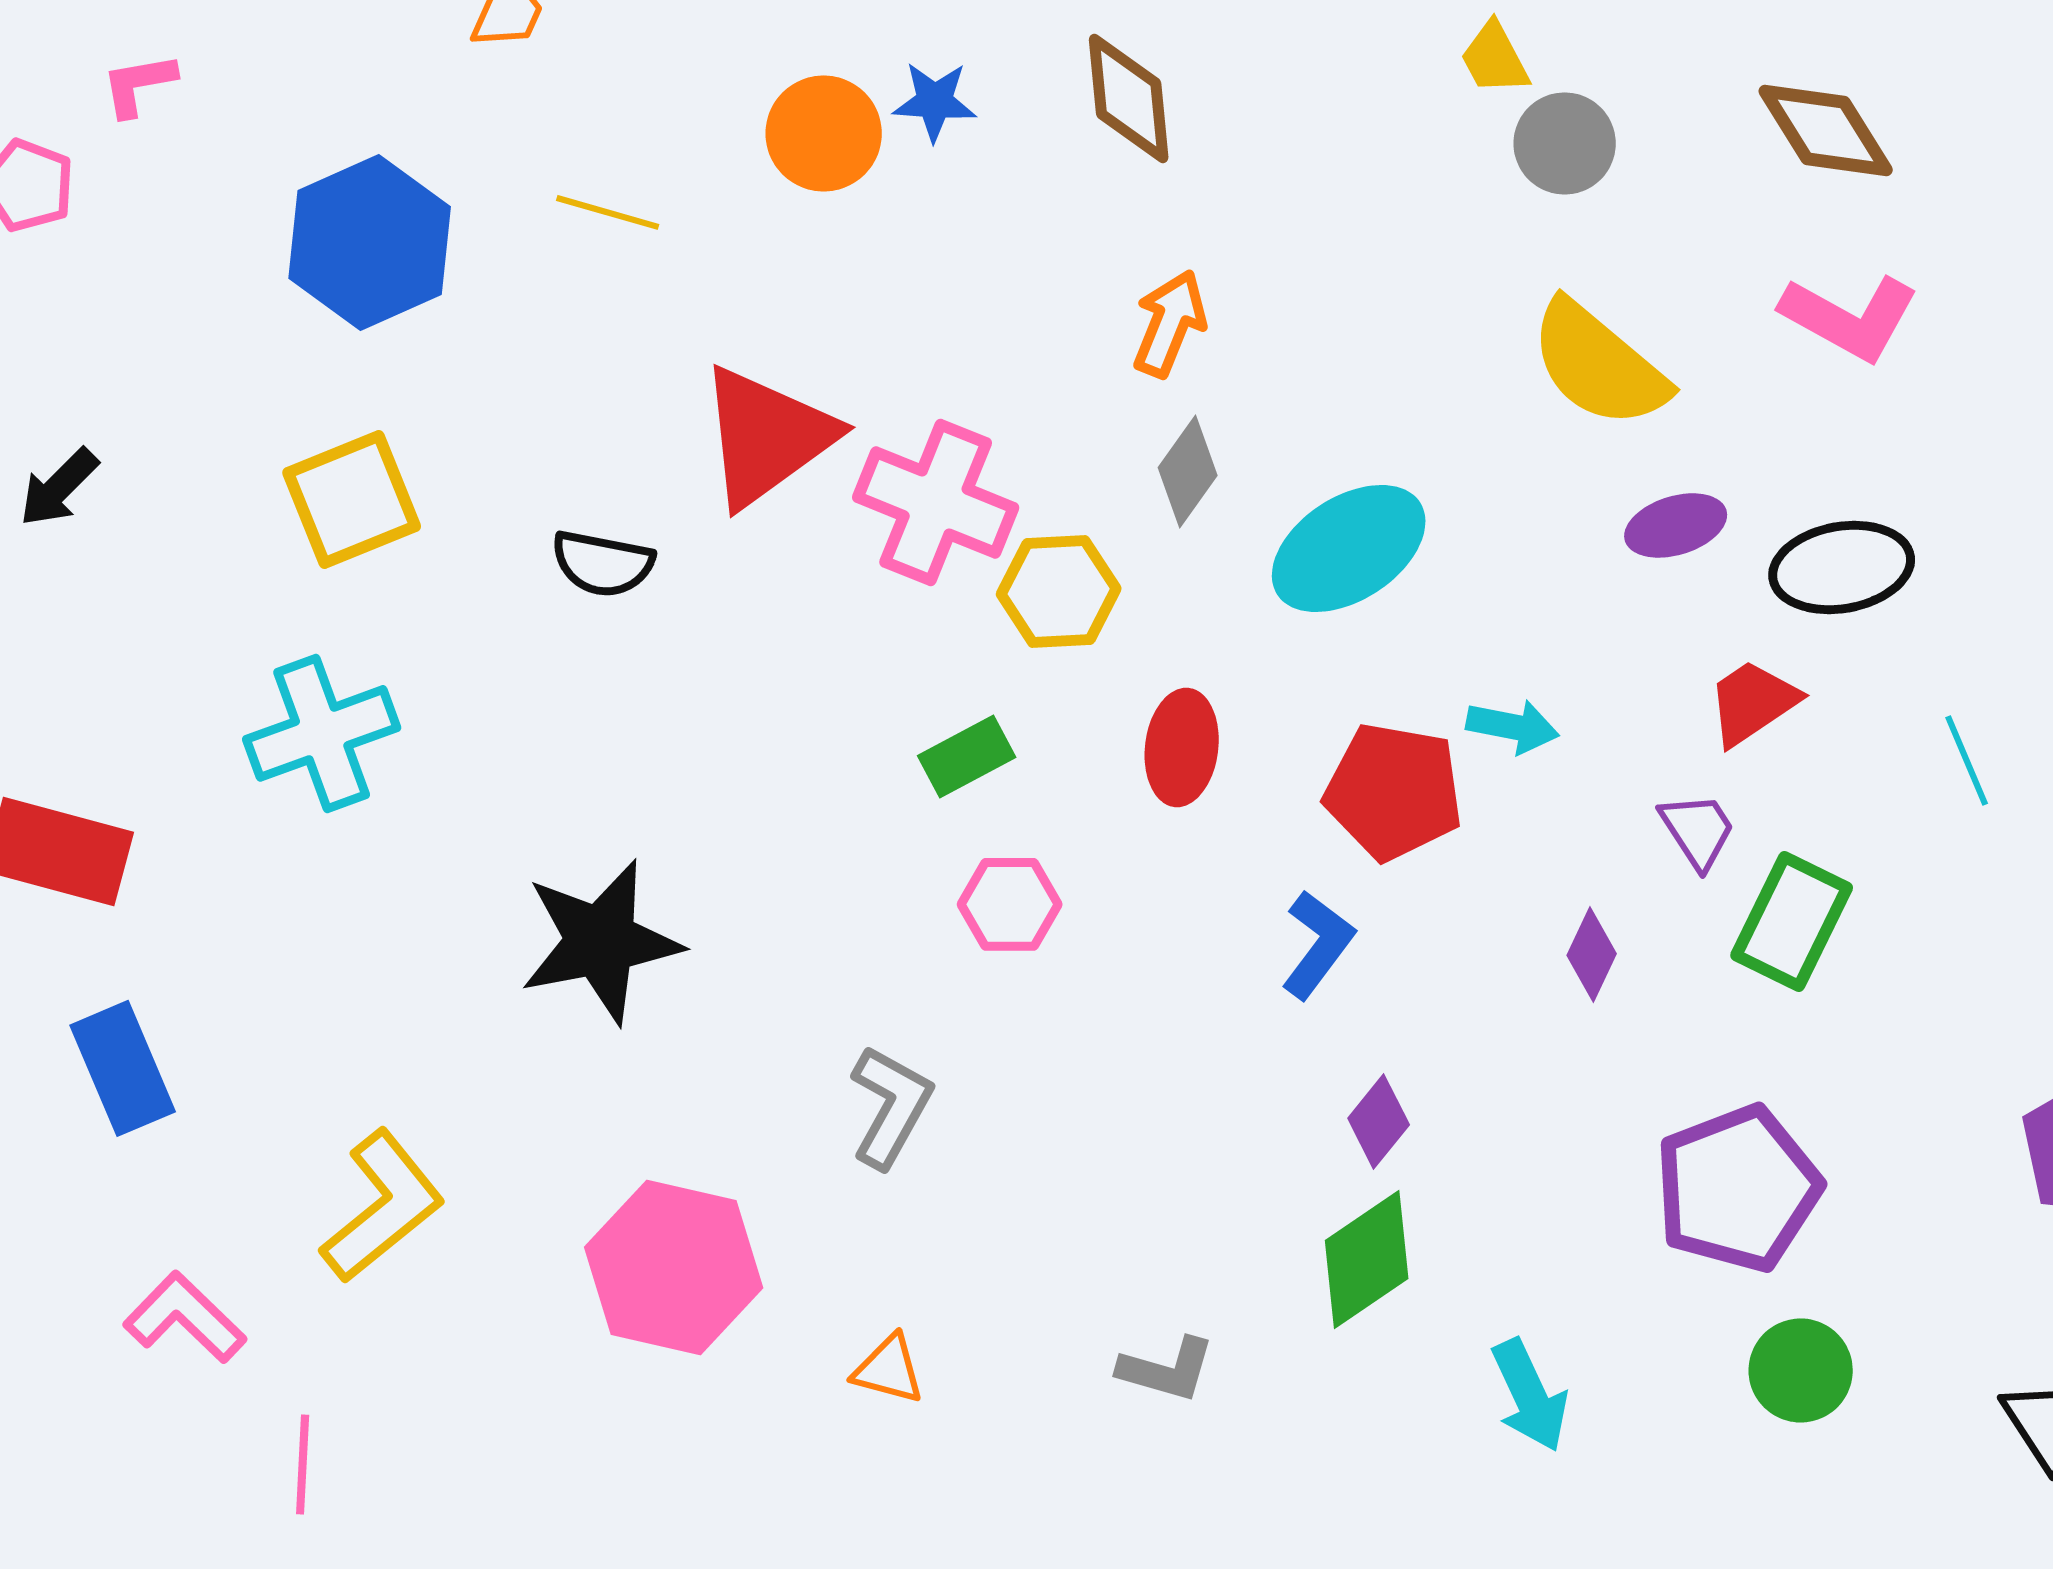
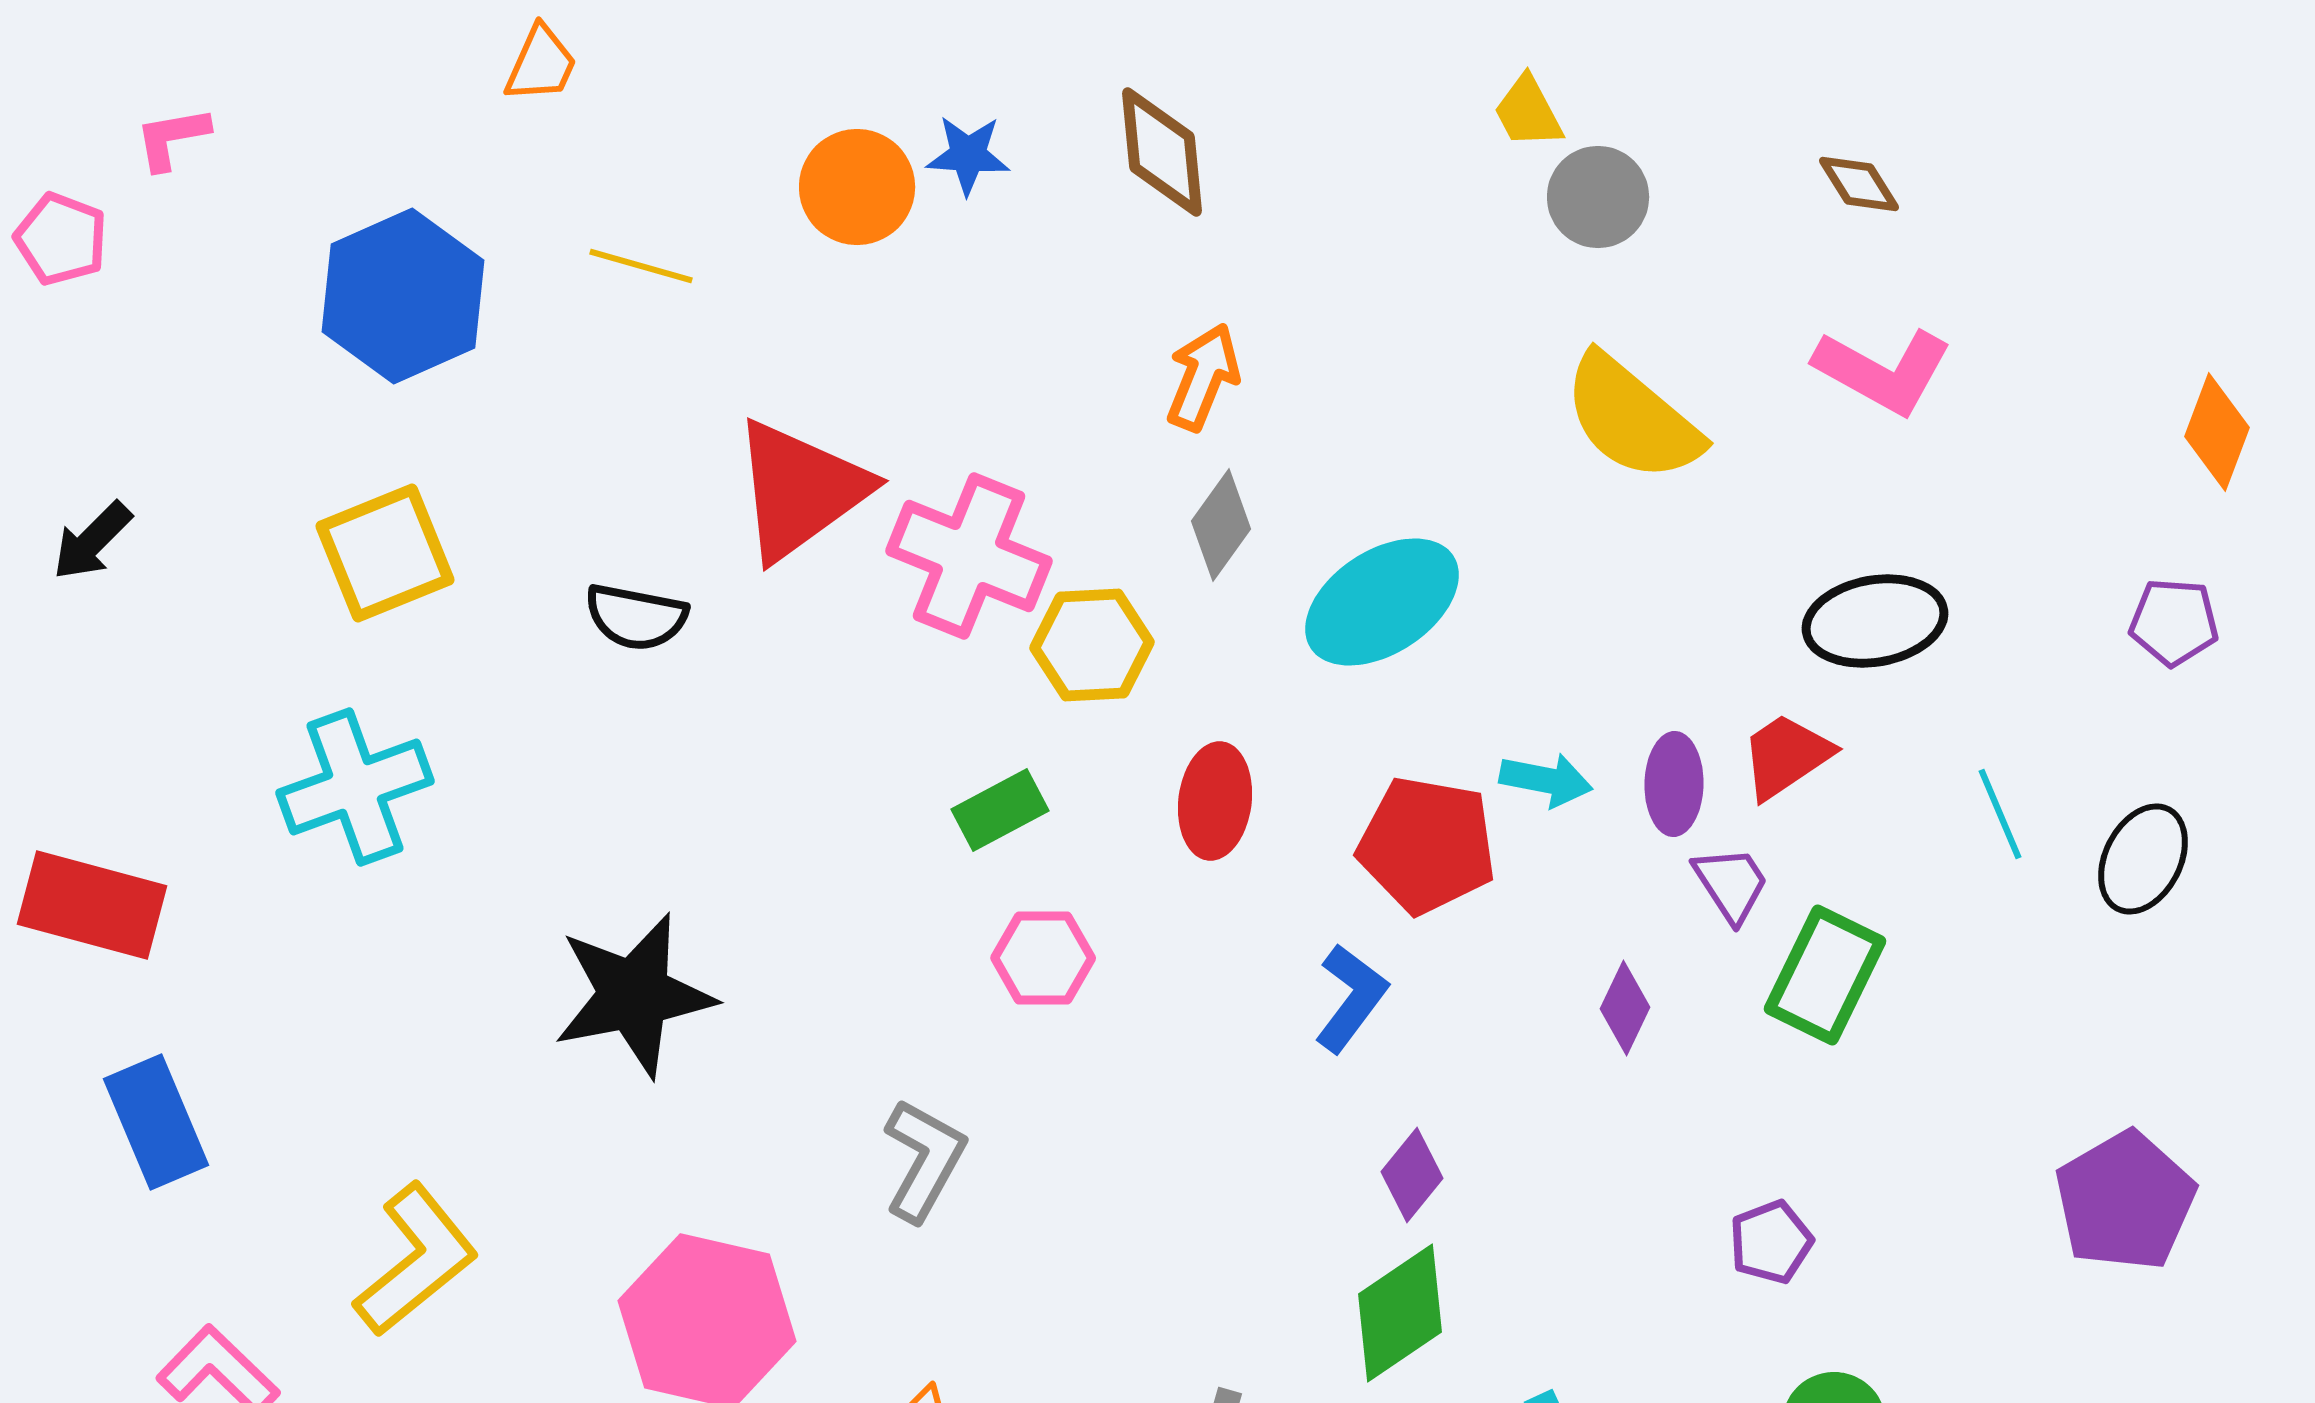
brown diamond: (1826, 130) -> (1859, 184), size x0.6
purple ellipse: (1676, 525) -> (1674, 784), moved, turned -72
purple pentagon: (1738, 1188) -> (1771, 1242), size x0.5

